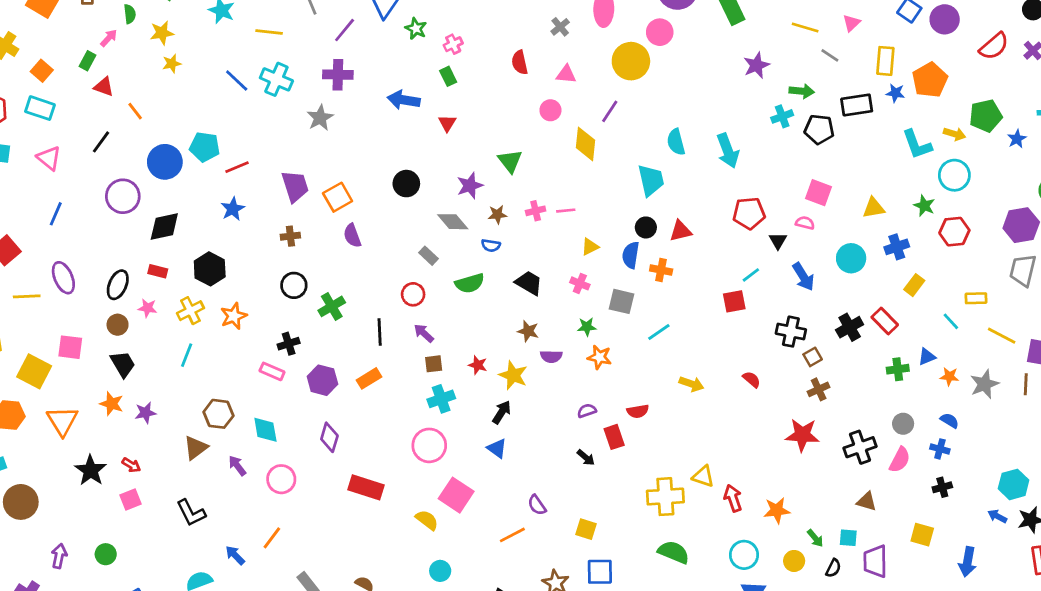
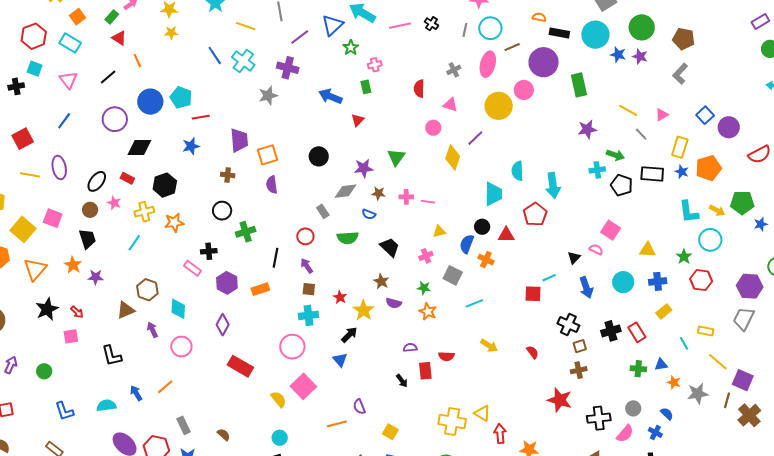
red pentagon: (749, 213) -> (535, 214), moved, turned 30
gray diamond: (453, 222) -> (346, 191), turned -70
pink cross: (580, 283) -> (426, 256), turned 32

